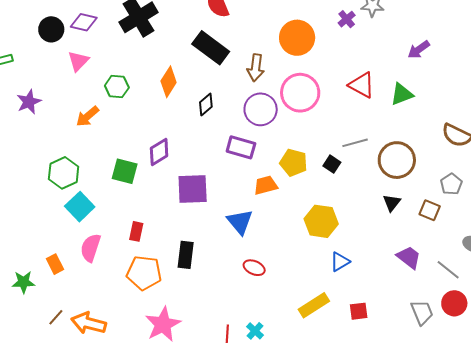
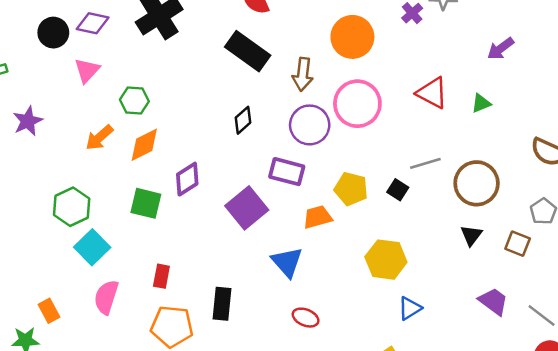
orange diamond: (169, 82) -> (144, 145), moved, turned 32
green triangle: (402, 94) -> (481, 103), size x0.7
purple square: (193, 189) -> (247, 208), moved, turned -36
orange rectangle: (55, 264) -> (49, 311), moved

